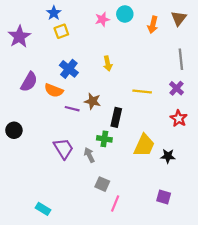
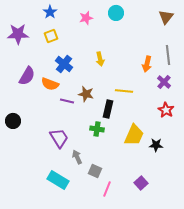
pink star: (102, 19) -> (86, 18), moved
orange arrow: (153, 25) -> (147, 64), moved
yellow square: (61, 31) -> (51, 36), moved
purple star: (19, 37) -> (18, 34), turned 30
yellow line: (142, 91) -> (124, 91), moved
gray arrow: (89, 155) -> (77, 157), moved
purple square: (164, 197) -> (141, 183), moved, turned 32
cyan rectangle: (43, 209) -> (58, 180), moved, size x1.5

